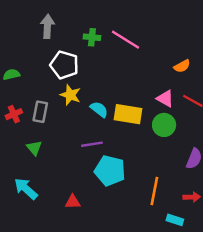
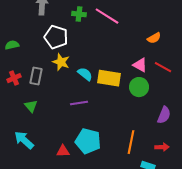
cyan pentagon: (110, 171) -> (88, 141), moved

